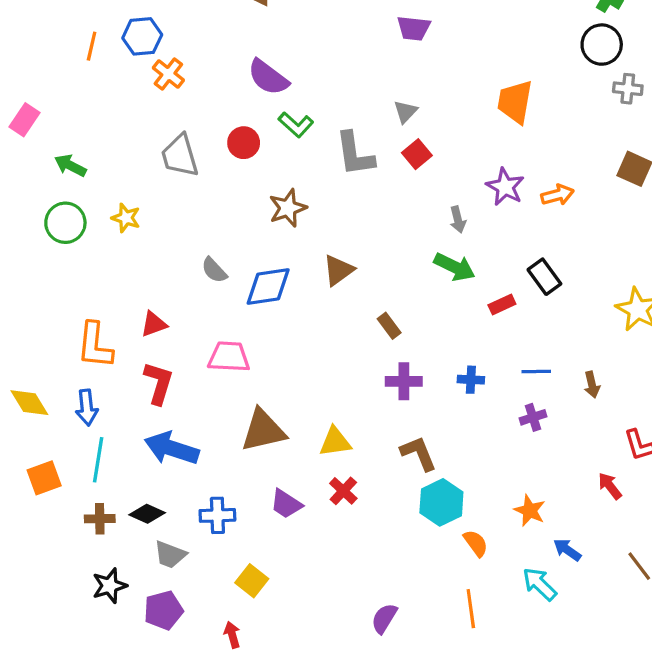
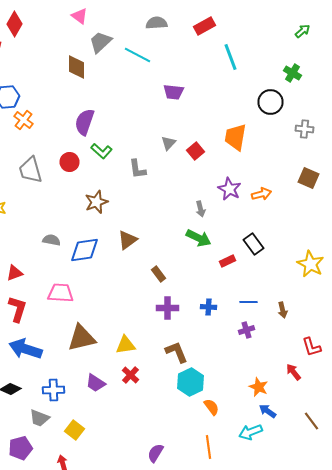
black circle: (602, 45) -> (270, 102), moved
purple semicircle: (268, 77) -> (84, 122), turned 72
gray L-shape: (355, 154) -> (138, 169), size x0.7
red square: (417, 154) -> (196, 151), moved
gray semicircle: (214, 270) -> (52, 240), turned 144
orange star: (530, 511) -> (258, 387), moved
gray trapezoid: (170, 555) -> (40, 418), moved
cyan arrow: (540, 584) -> (250, 432), turned -65

